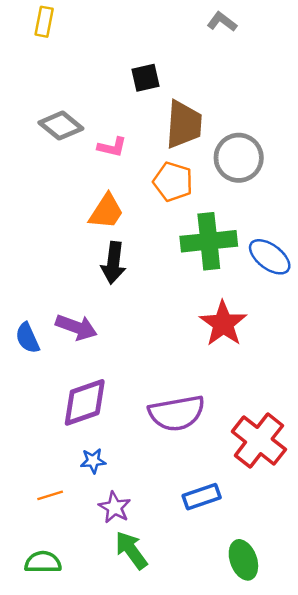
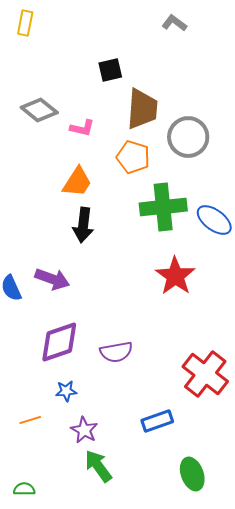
purple semicircle: (177, 413) -> (116, 352), moved, size x0.7
green semicircle: (43, 562) -> (24, 489), moved, size x0.7

